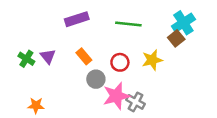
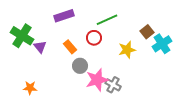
cyan cross: (183, 23) -> (162, 44), moved
green line: (128, 24) -> (107, 20), turned -30
green cross: (26, 59) -> (22, 36), moved, size x1.6
red circle: (120, 62) -> (94, 38), moved

